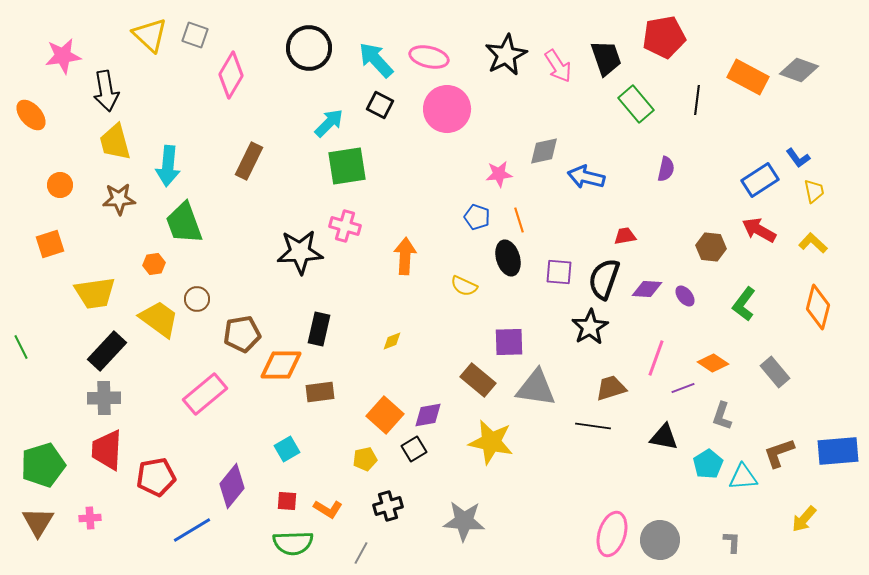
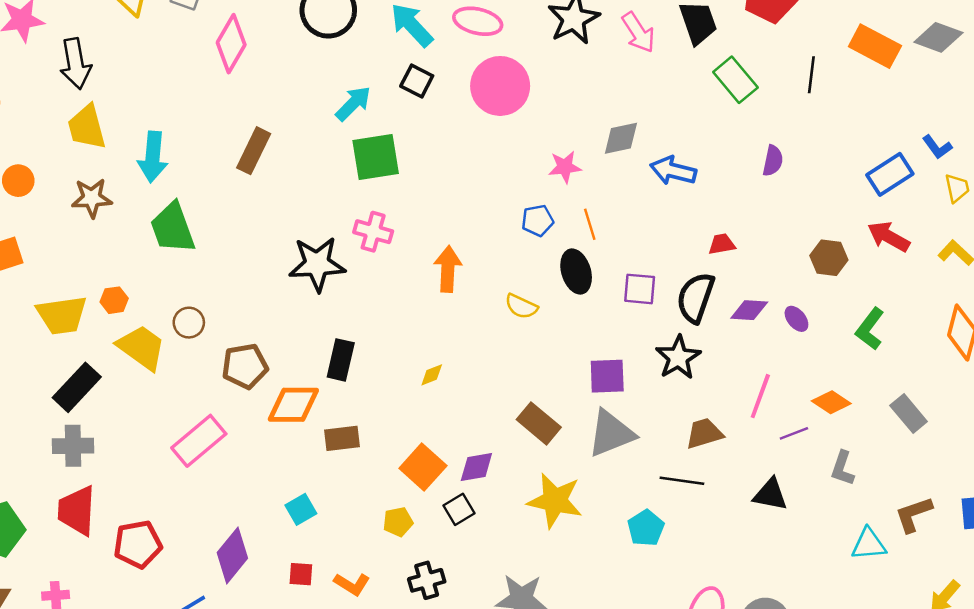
blue pentagon: (477, 217) -> (537, 220), turned -30
orange hexagon: (154, 264) -> (114, 300), moved
purple square: (509, 342) -> (607, 376), moved
gray triangle: (536, 388) -> (611, 433), turned -30
cyan pentagon: (708, 464) -> (646, 528), moved

